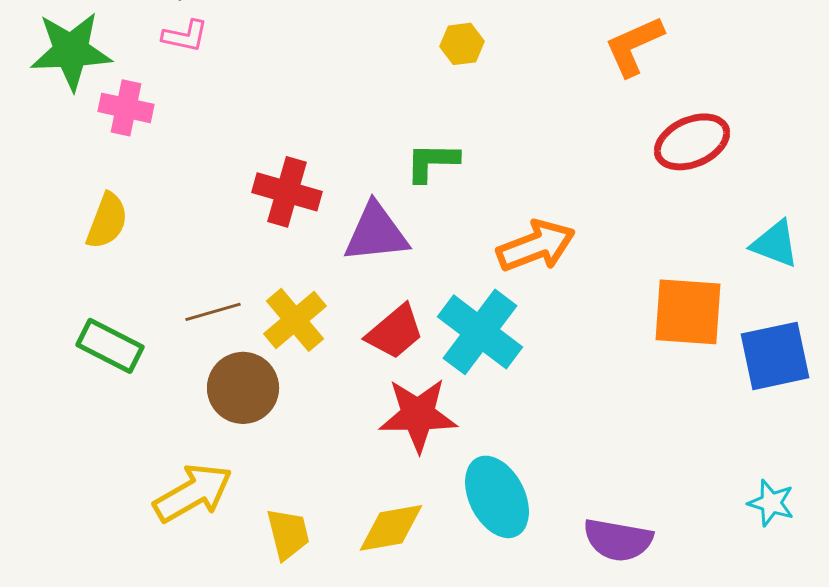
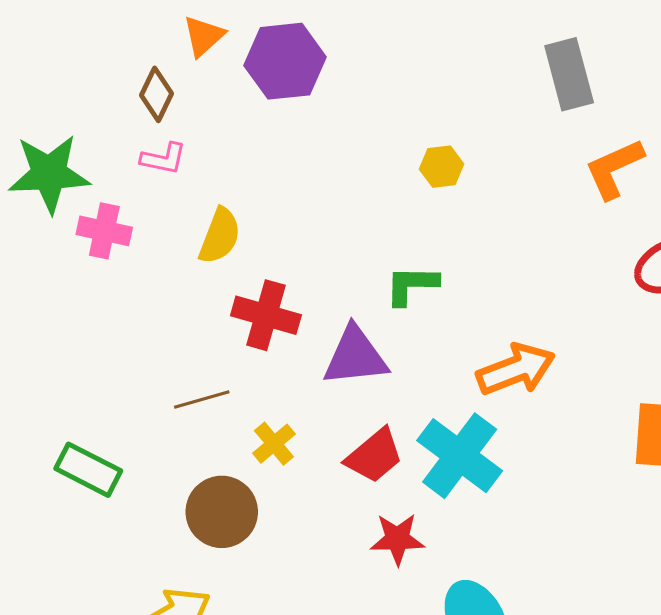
yellow semicircle: (107, 221) -> (220, 236), moved
brown line: (213, 312) -> (202, 399), moved
yellow cross: (295, 320) -> (274, 444), size x0.7
red star: (418, 415) -> (397, 539), size x0.7

